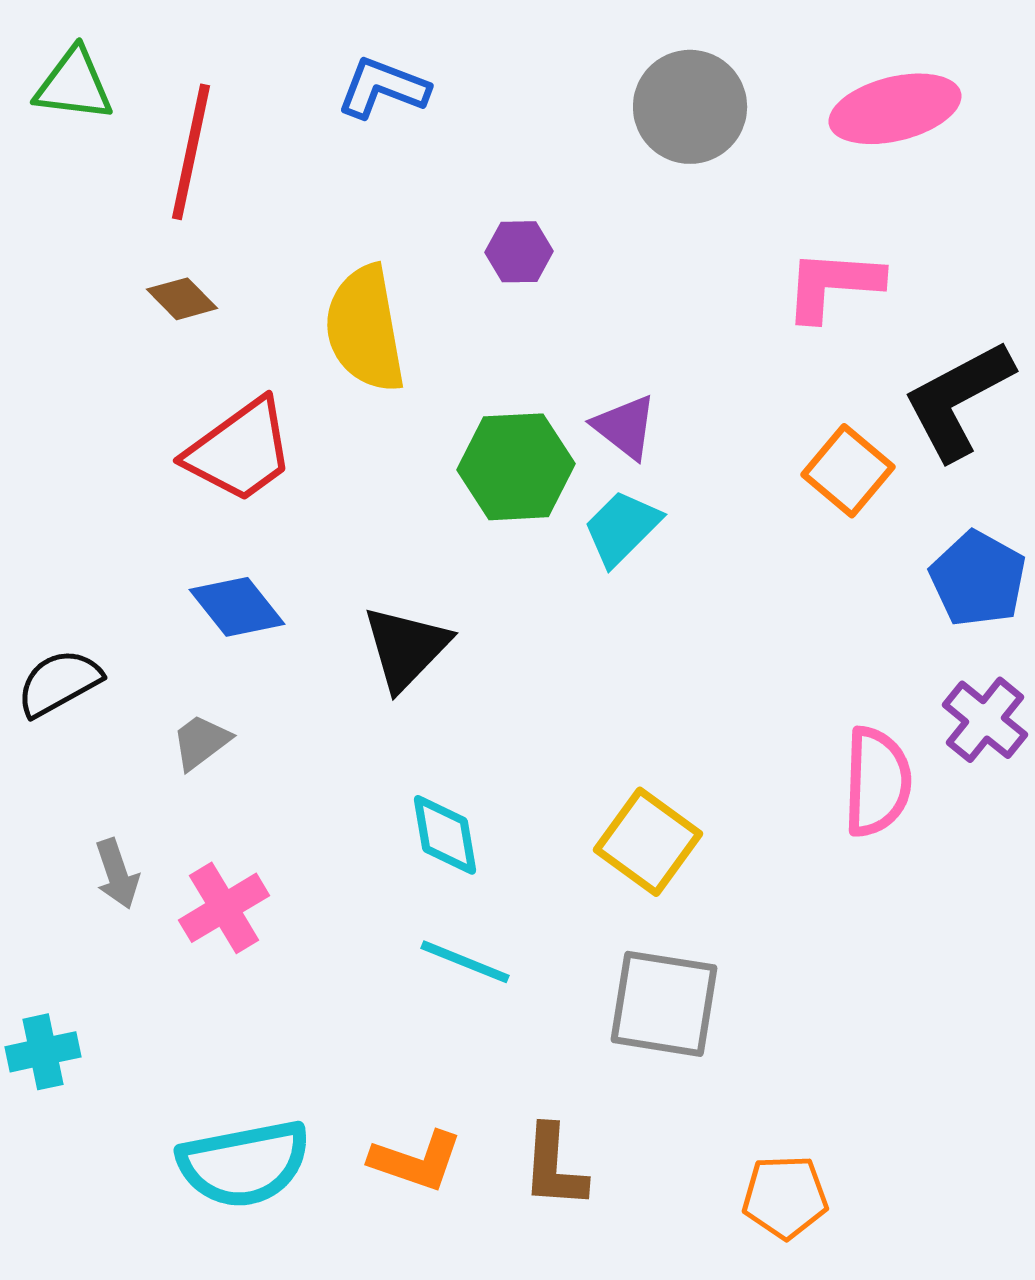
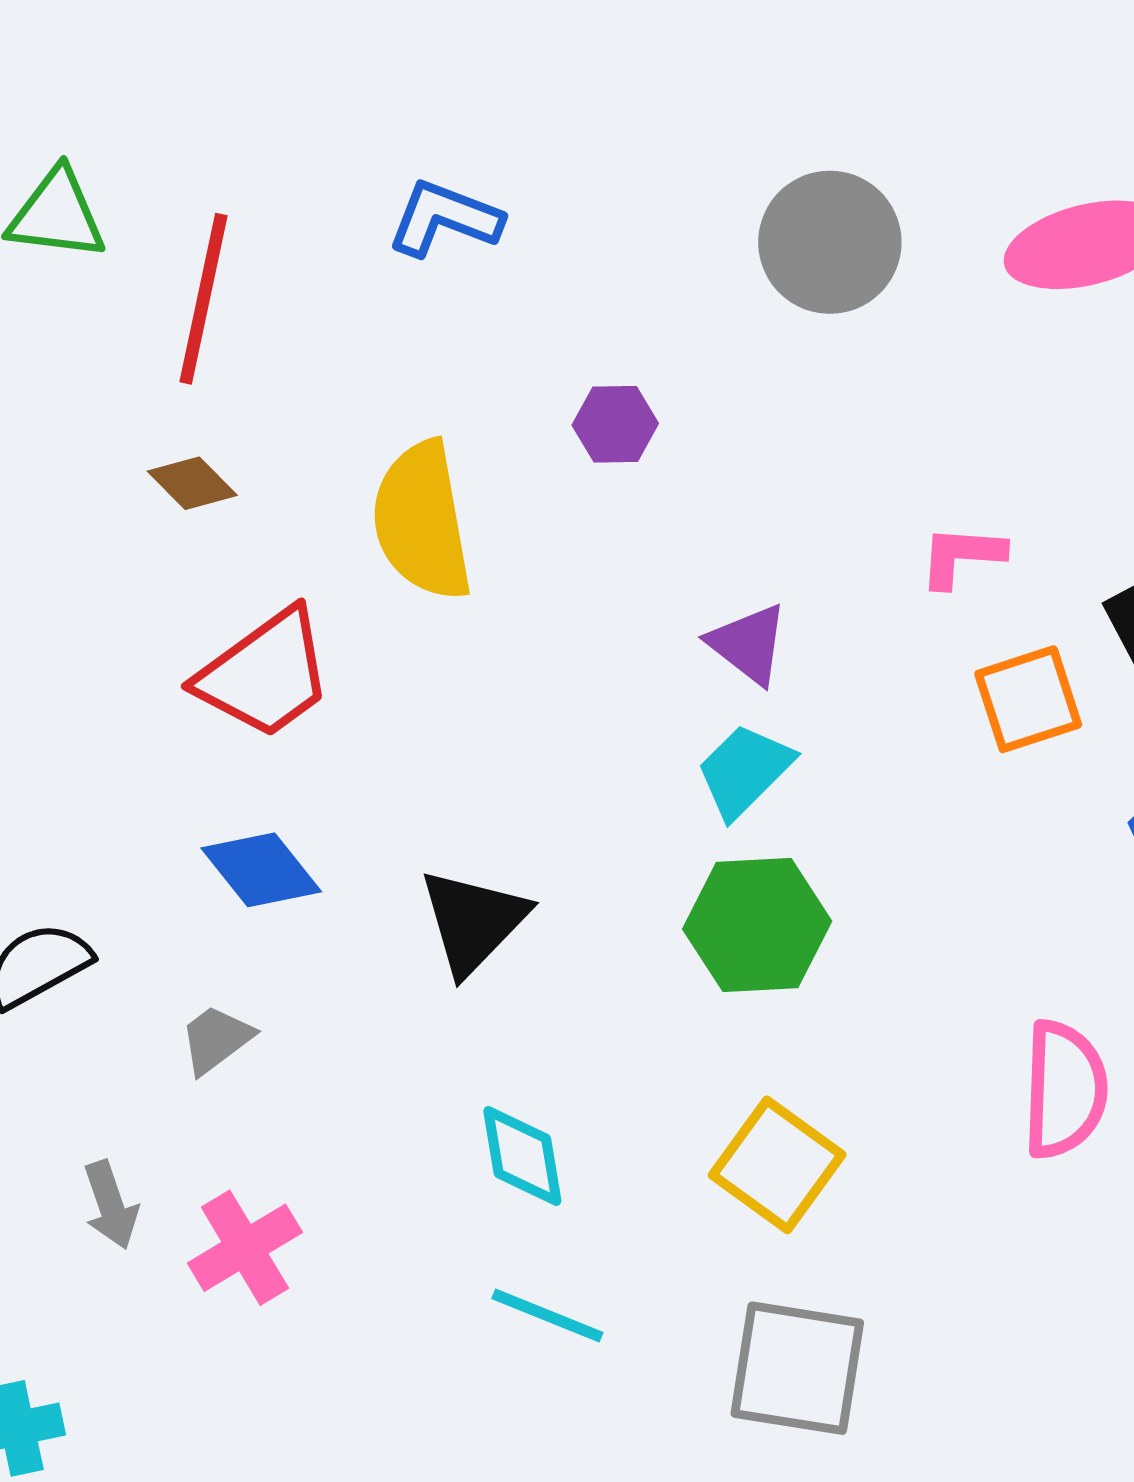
pink L-shape: (833, 285) -> (962, 556), moved, size x0.7
green hexagon: (516, 467) -> (757, 925), moved
orange square: (848, 471) -> (1028, 699), turned 32

